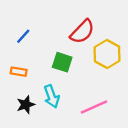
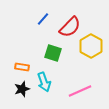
blue line: (23, 36) -> (43, 19), moved
orange rectangle: (19, 72) -> (22, 67), moved

